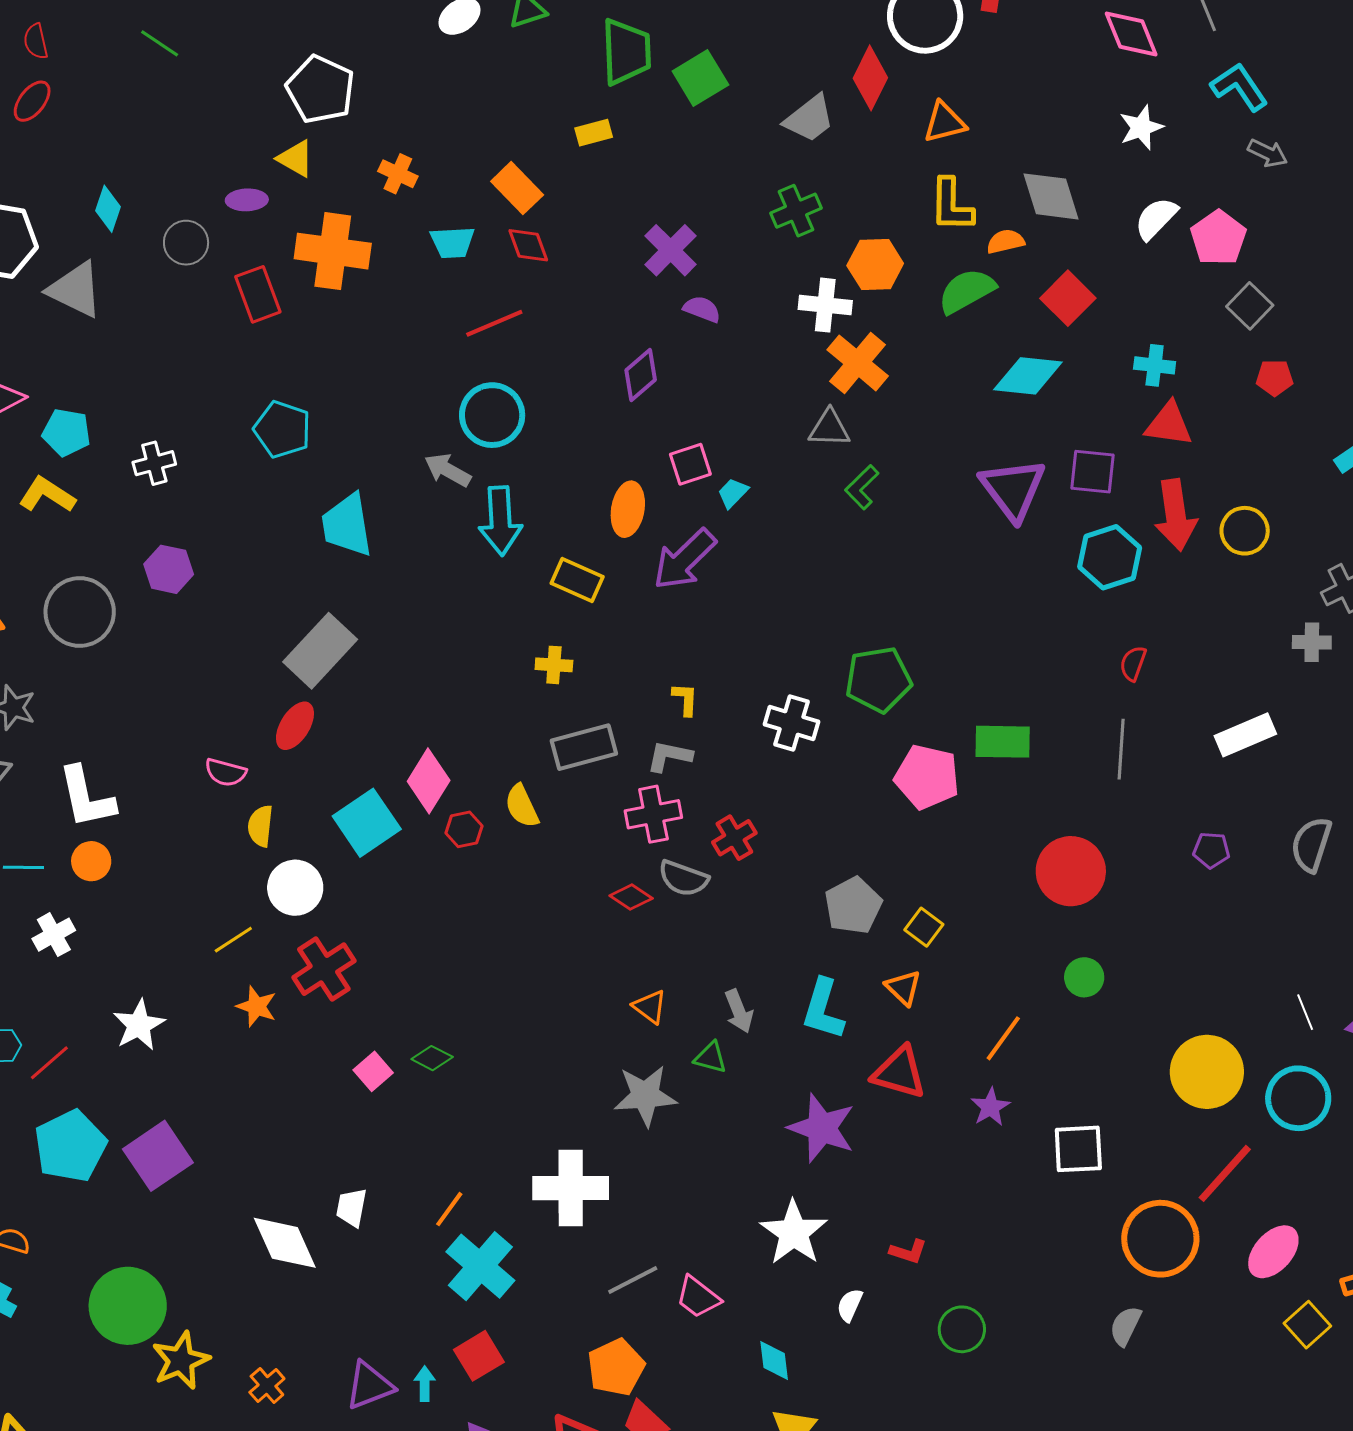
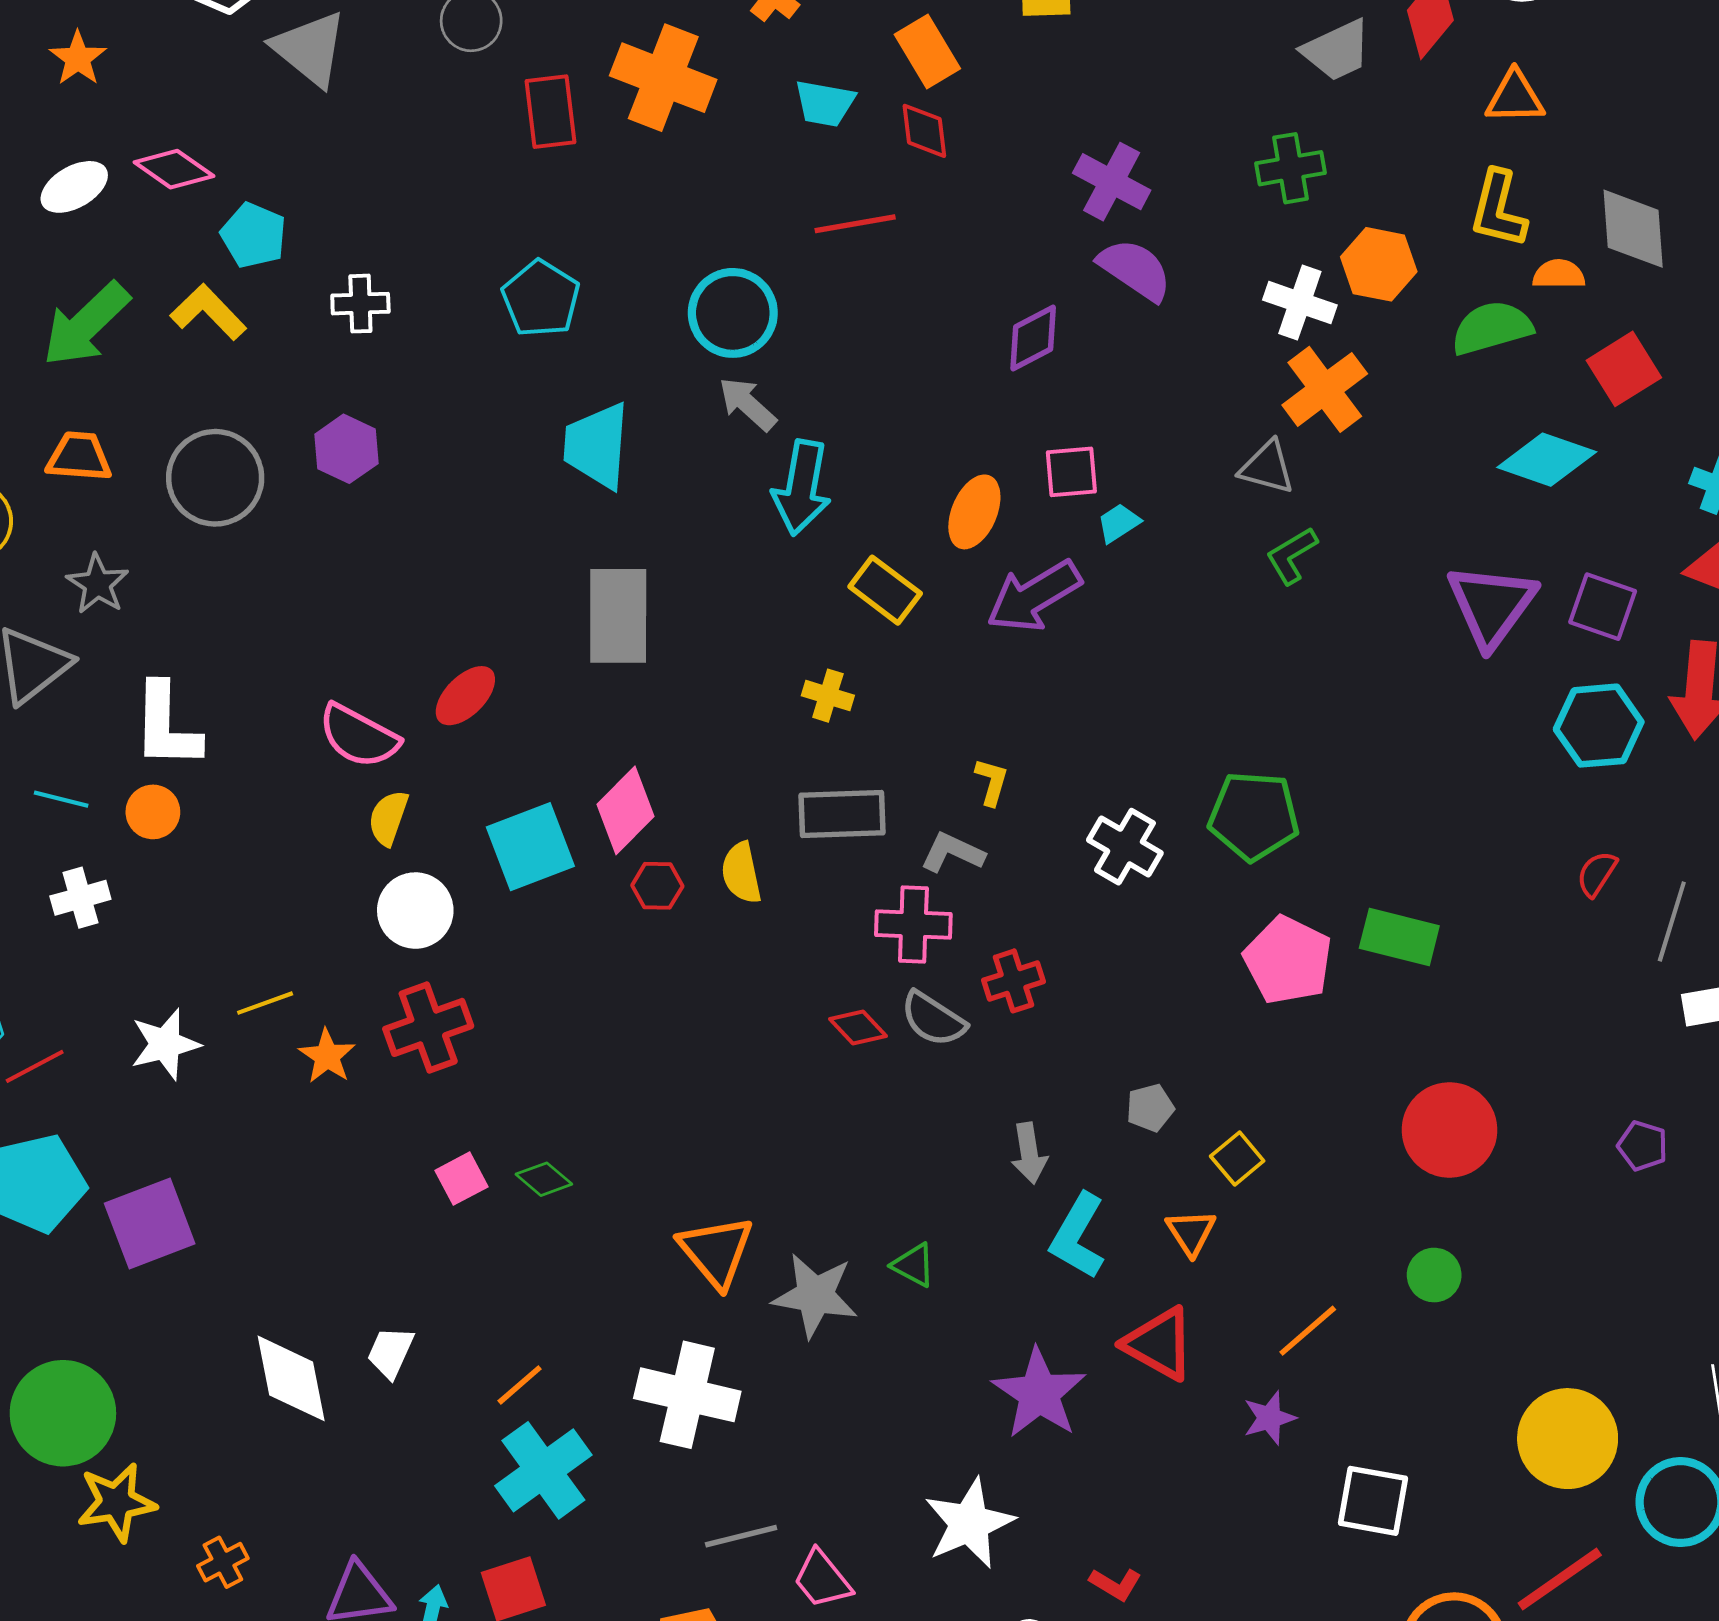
purple cross: (671, 250) -> (1112, 182), turned -30
purple semicircle: (702, 309) -> (1135, 270), size x1.5
cyan circle: (492, 415) -> (733, 313), moved
gray rectangle: (320, 651) -> (618, 616), moved, turned -56
gray line: (1121, 749) -> (1672, 921), moved
pink semicircle: (226, 772) -> (359, 736), size x1.5
gray pentagon: (853, 905) -> (1150, 1108), size x0.6
yellow line: (233, 940) -> (265, 1003), moved
orange triangle: (650, 1007) -> (716, 1251), moved, size x1.6
gray arrow: (739, 1011) -> (1029, 1153), moved

